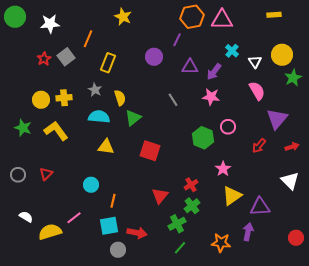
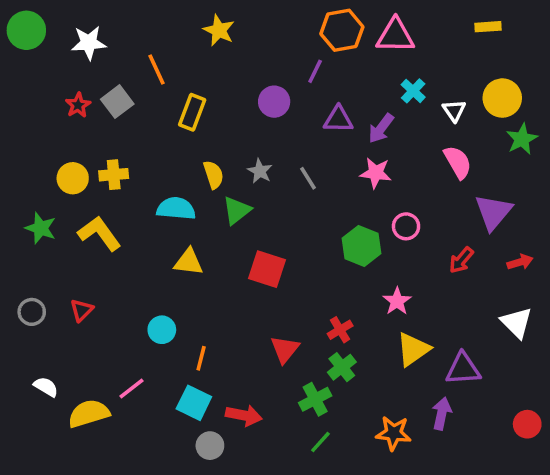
orange line: (88, 39) -> (156, 70), turned -48
gray star: (95, 90) -> (260, 171), moved
cyan square: (109, 226) -> (194, 403), turned 36

